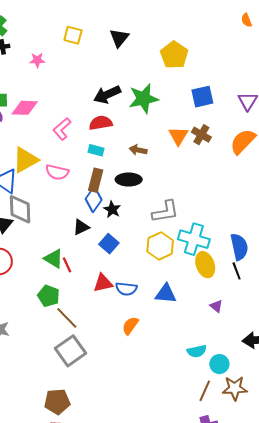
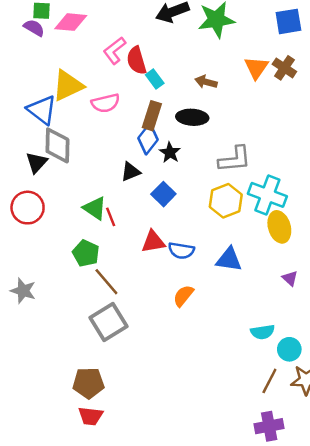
red semicircle: (101, 123) -> (136, 61), moved, turned -100
cyan rectangle: (96, 150) -> (155, 79), turned 35
pink semicircle: (57, 172) -> (106, 103), turned -30

